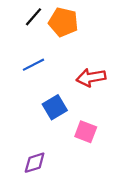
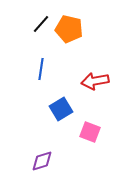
blue line: (33, 65) -> (41, 69), turned -55

